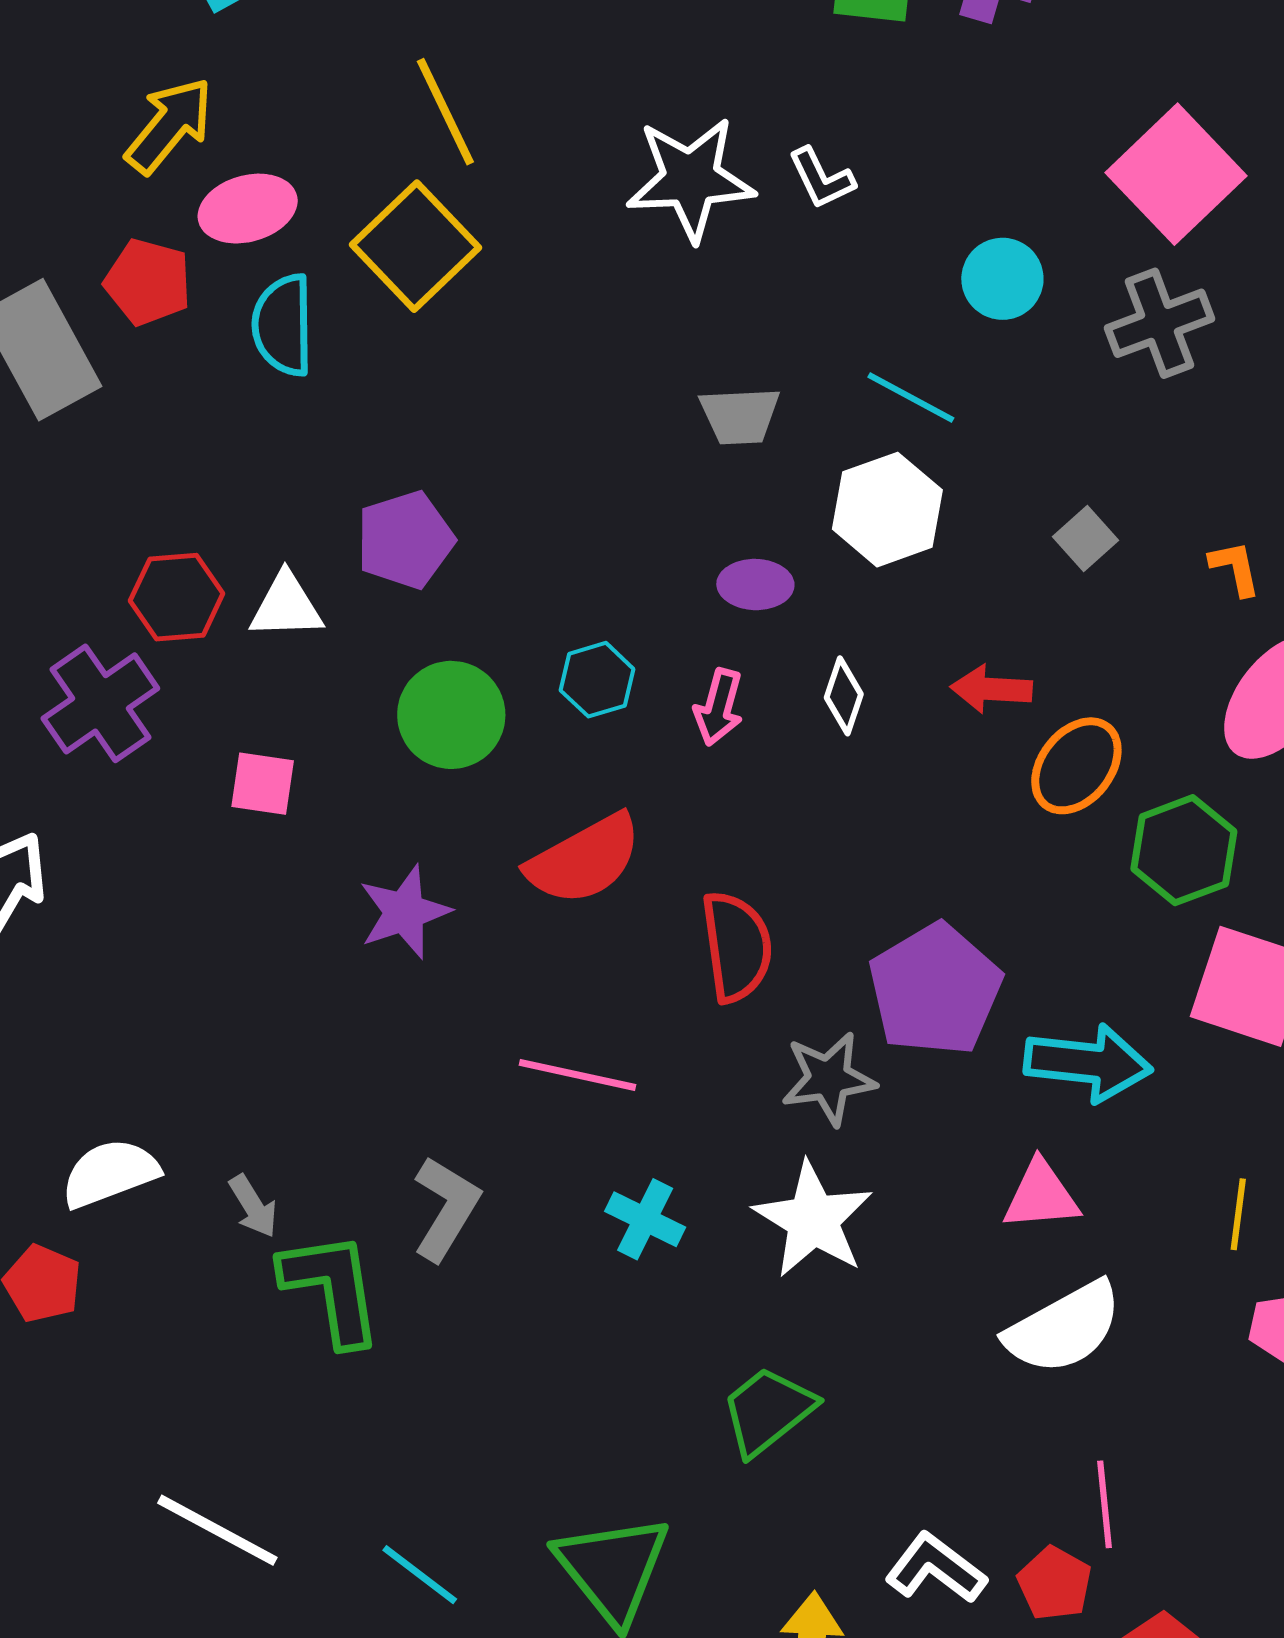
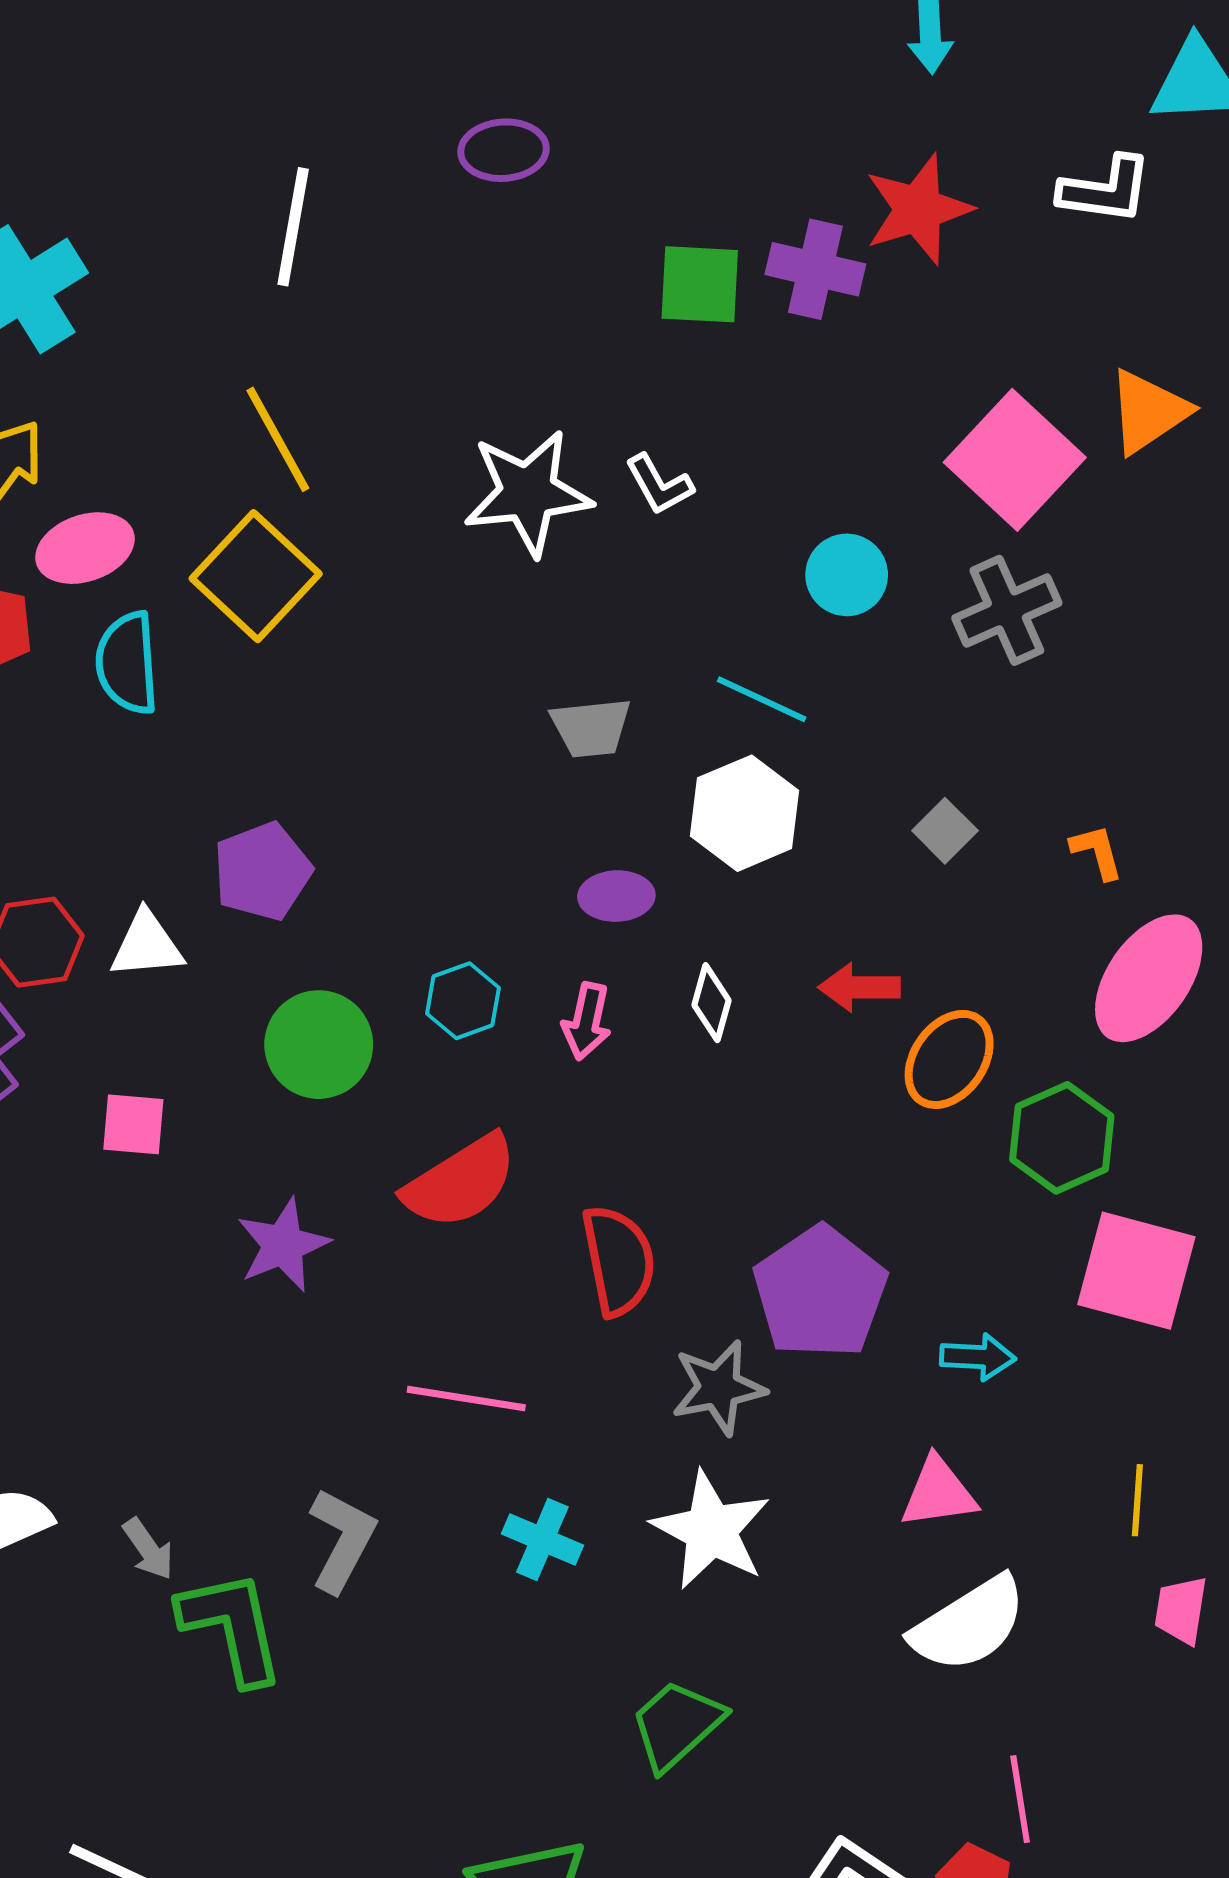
cyan arrow: (1088, 1063) -> (978, 1357), size x0.6

